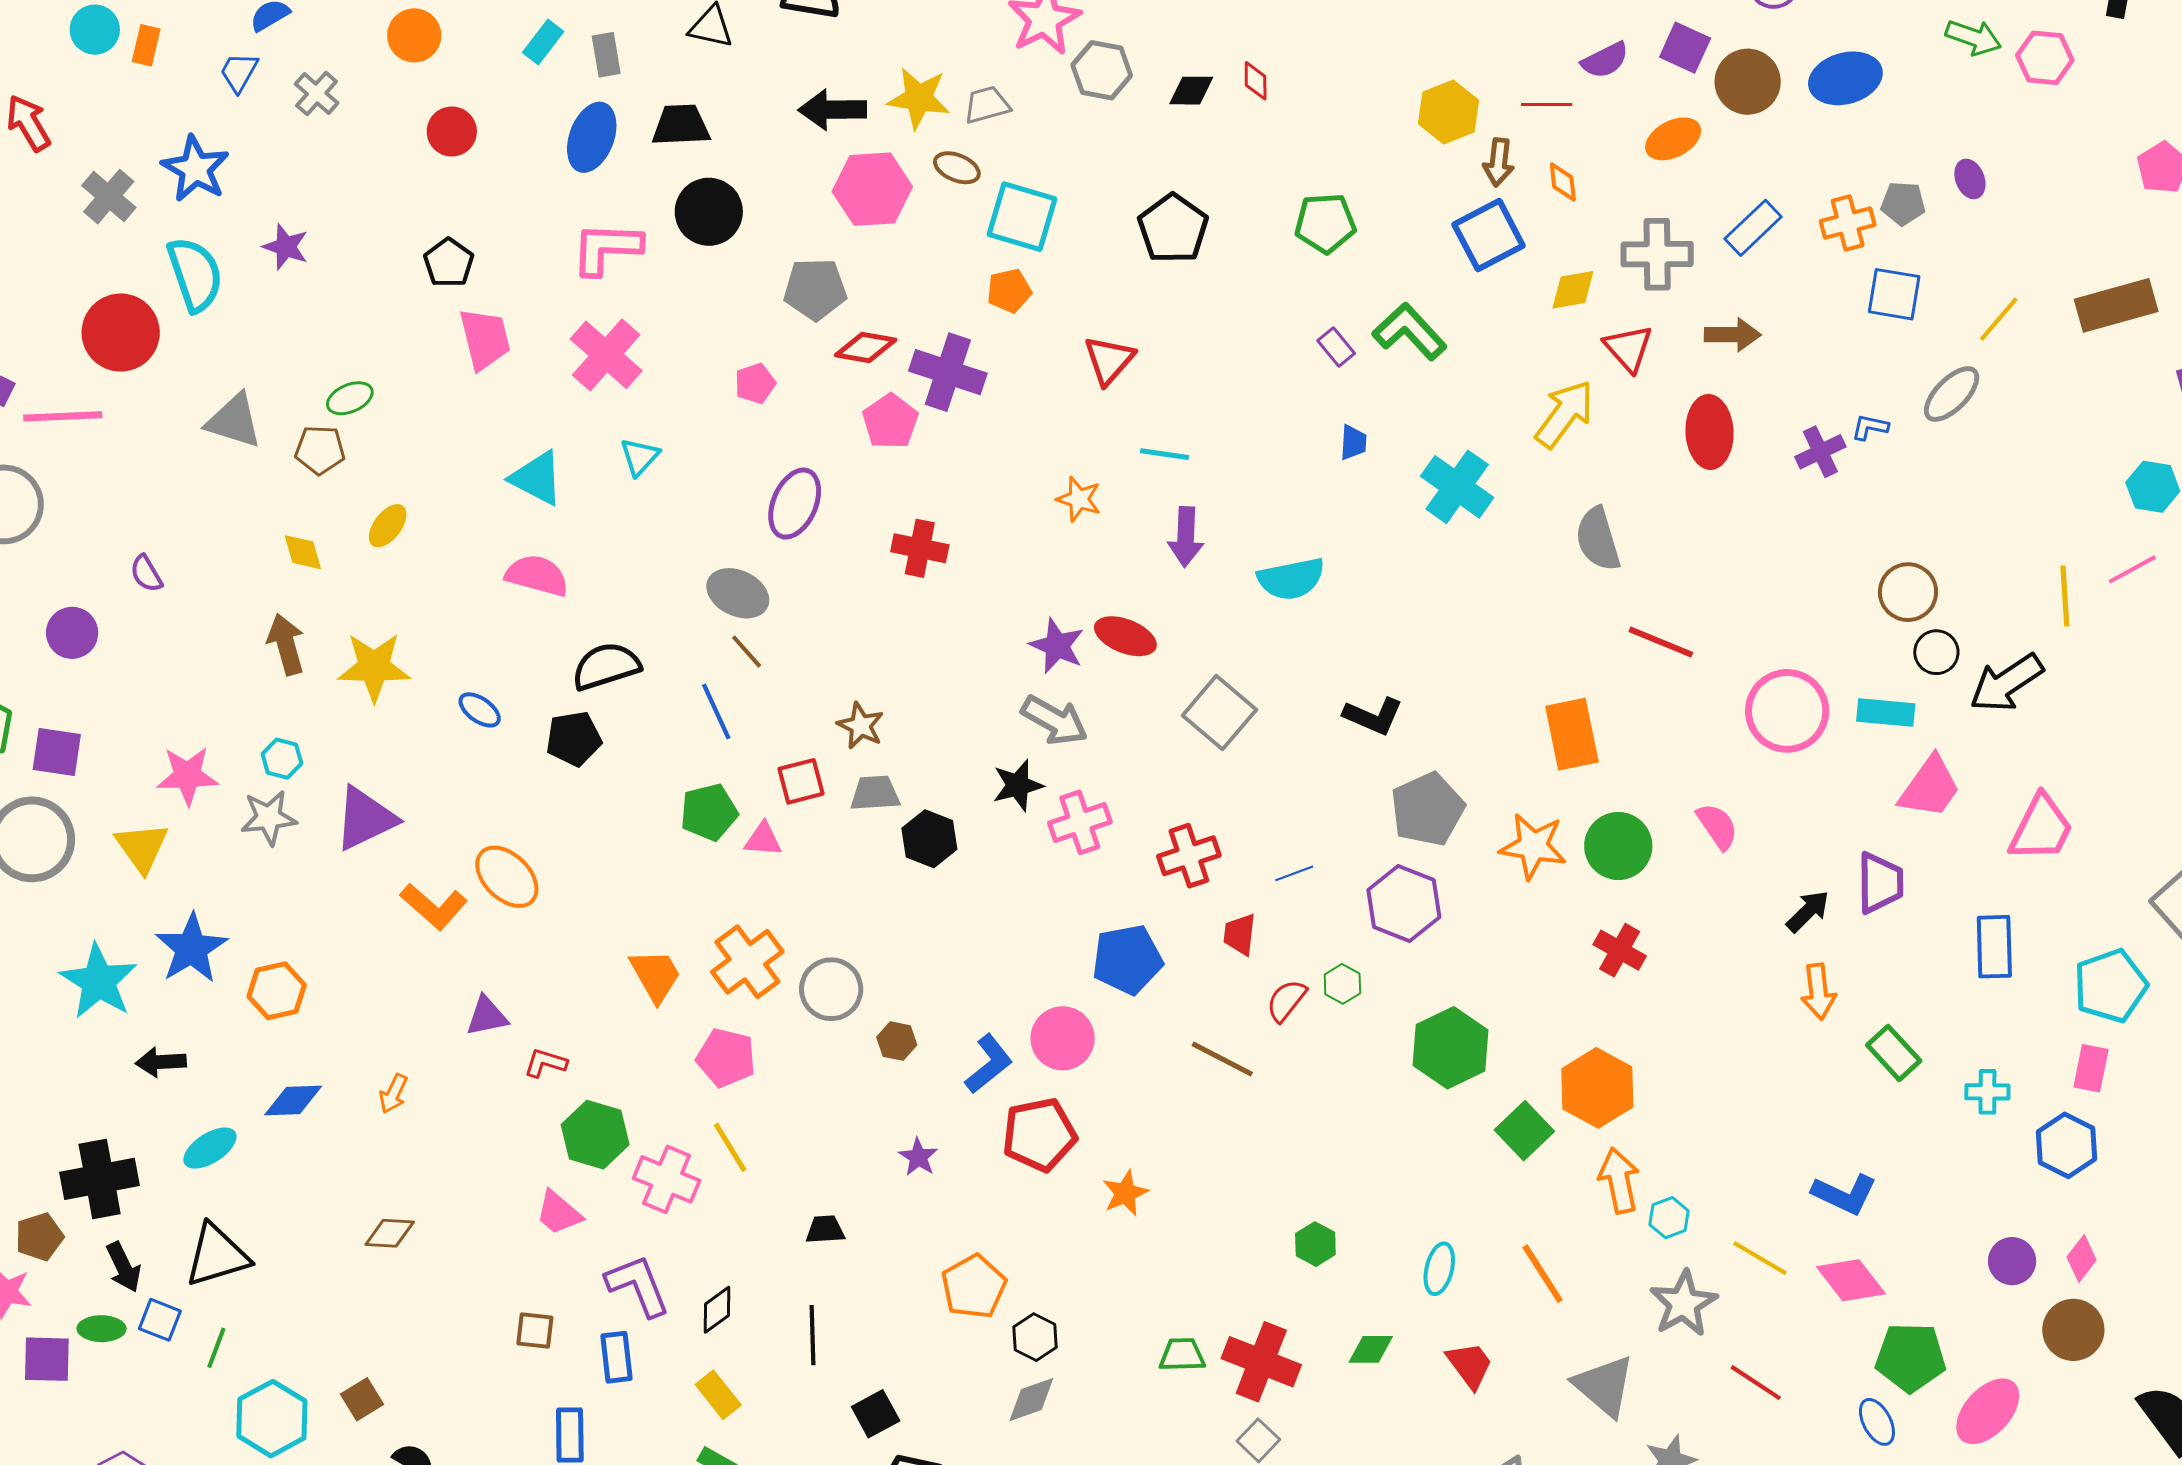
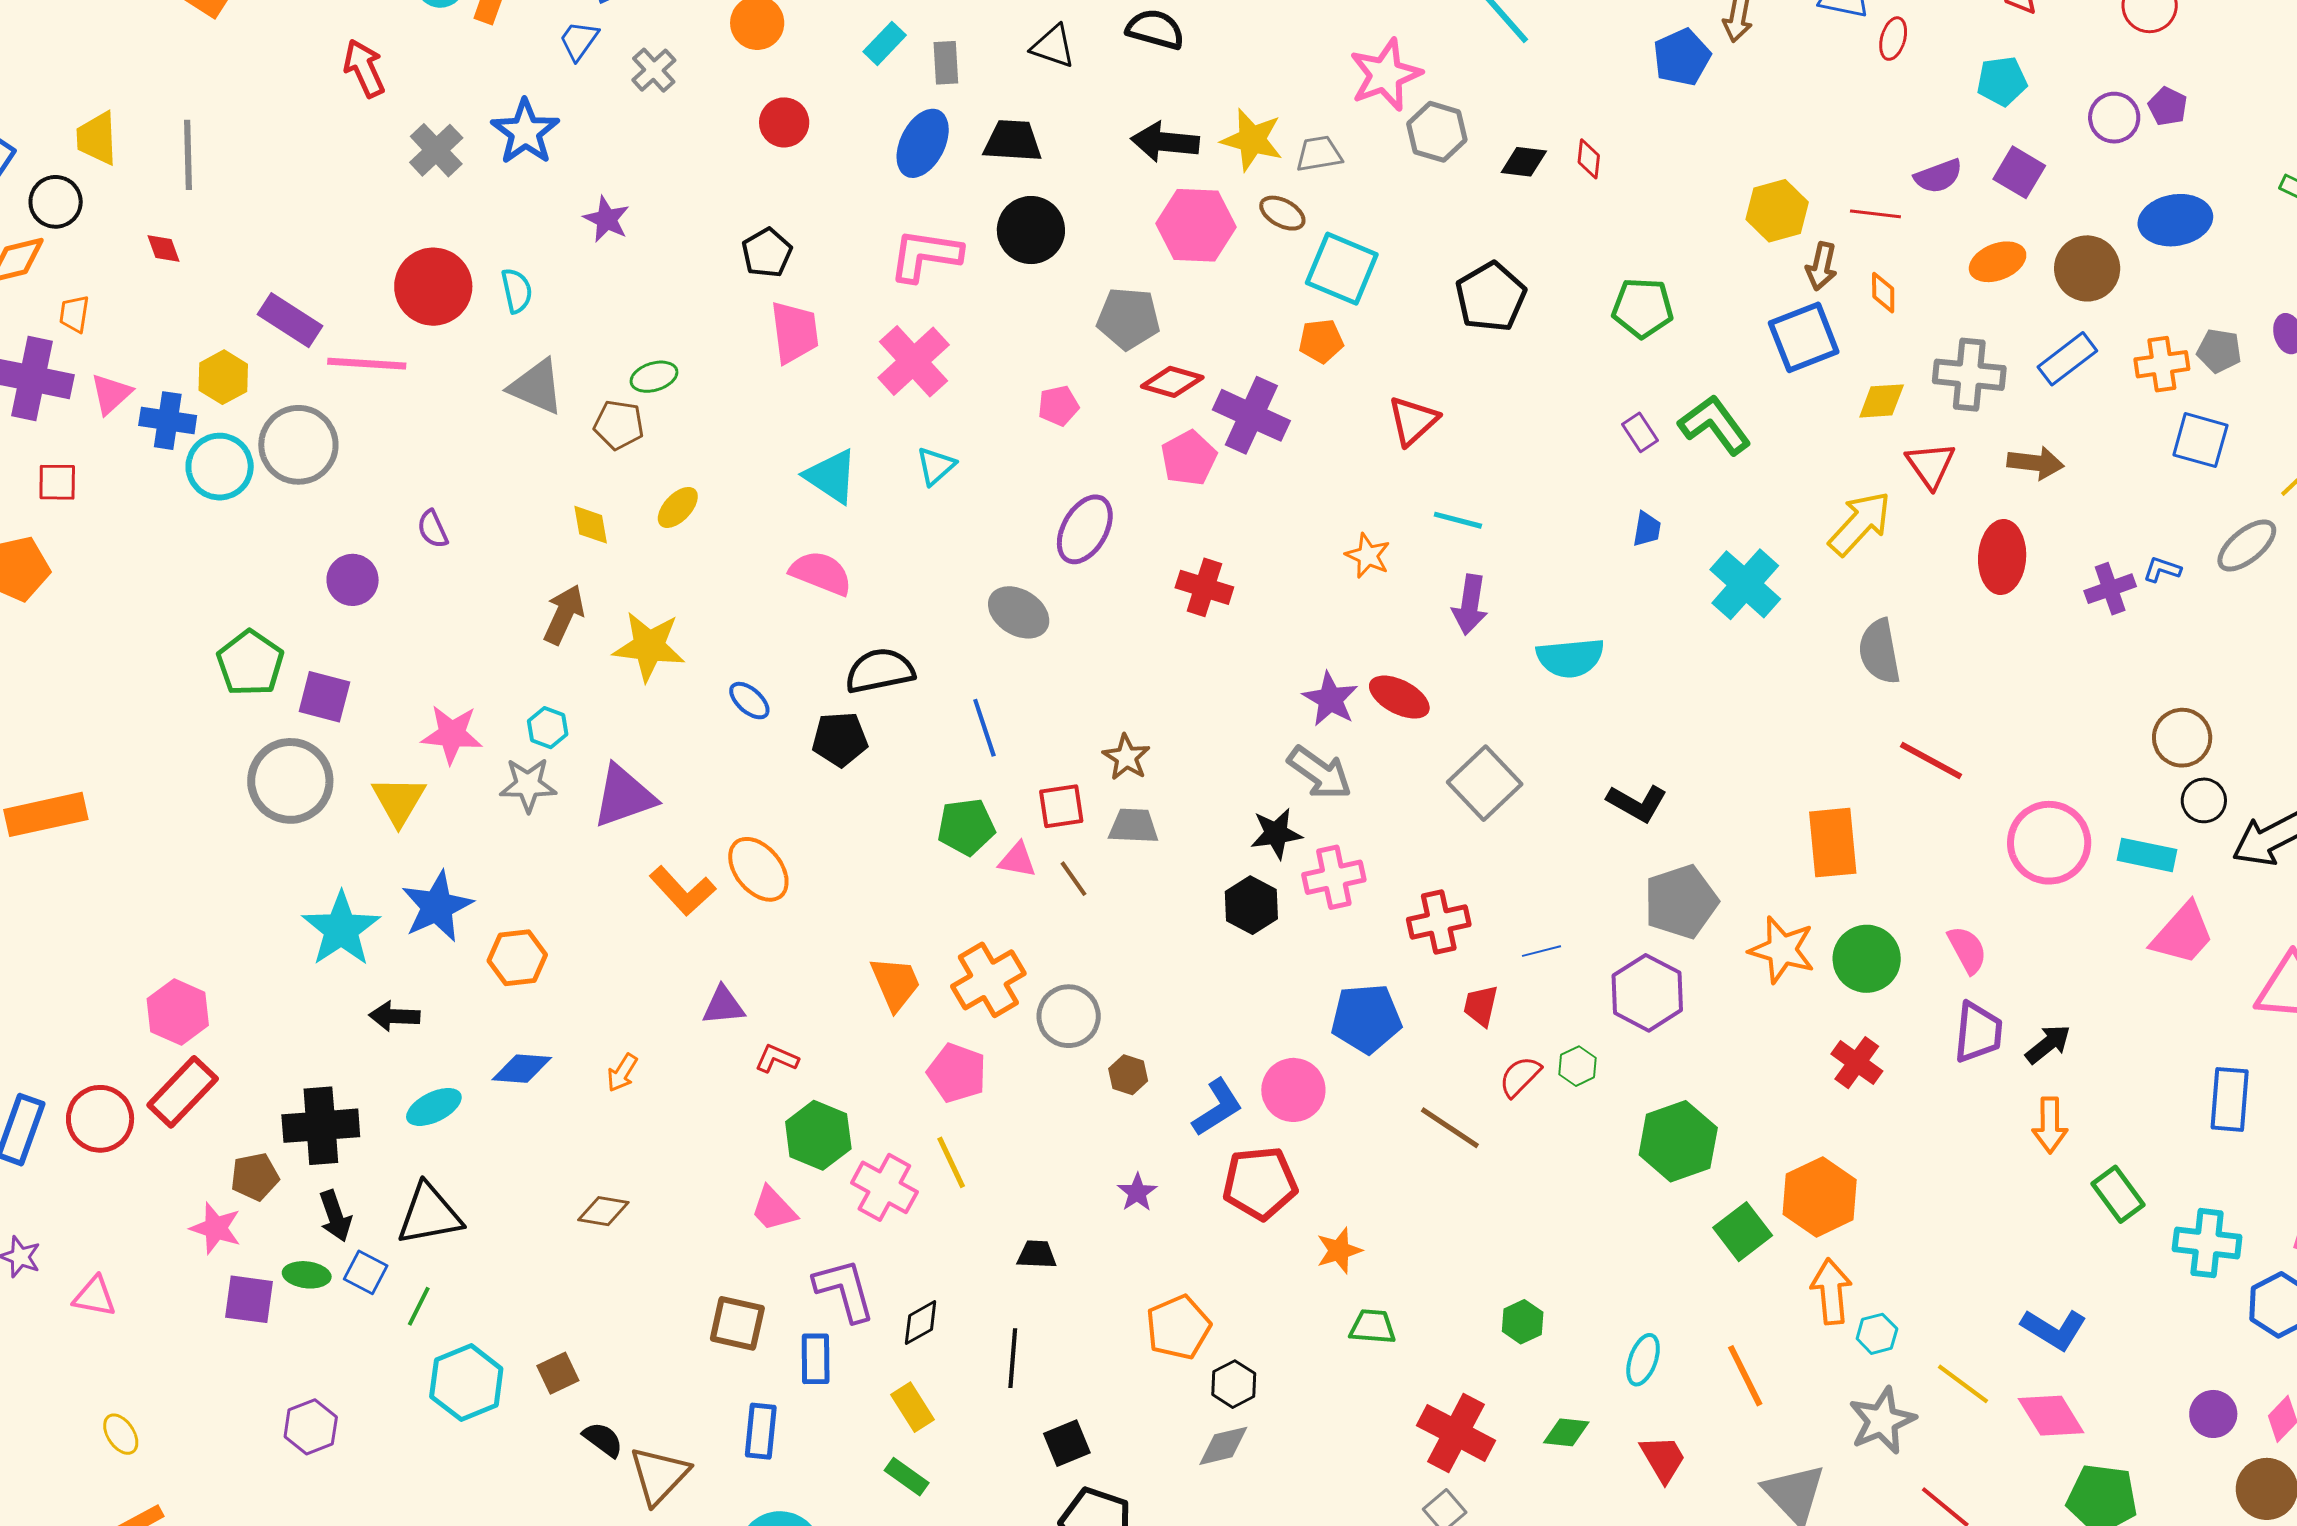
brown circle: (1748, 82) -> (2087, 268), moved
cyan semicircle: (195, 274) -> (517, 291), moved, size x0.6
brown arrow: (286, 644) -> (564, 614), turned 34
brown line: (747, 652) -> (1073, 879), moved
black hexagon: (929, 839) -> (1251, 905), moved
purple trapezoid: (1880, 883) -> (1978, 1032), moved
cyan cross: (1987, 1092) -> (2207, 1243), size x1.5
brown square: (535, 1330) -> (737, 1323), size x1.4
green trapezoid: (1182, 1355) -> (1373, 1327), moved

